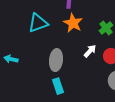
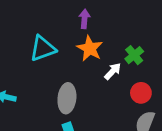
white arrow: (90, 51) -> (113, 71), moved

